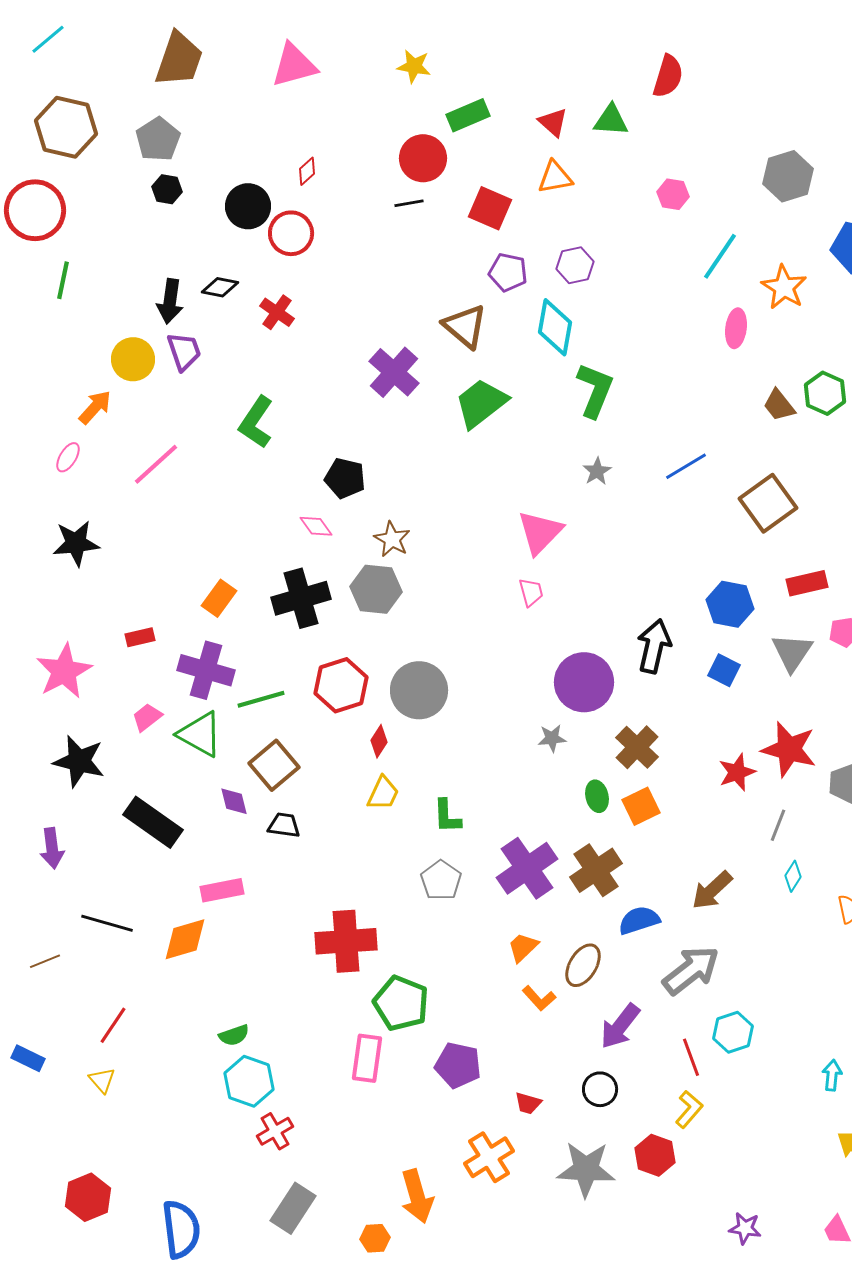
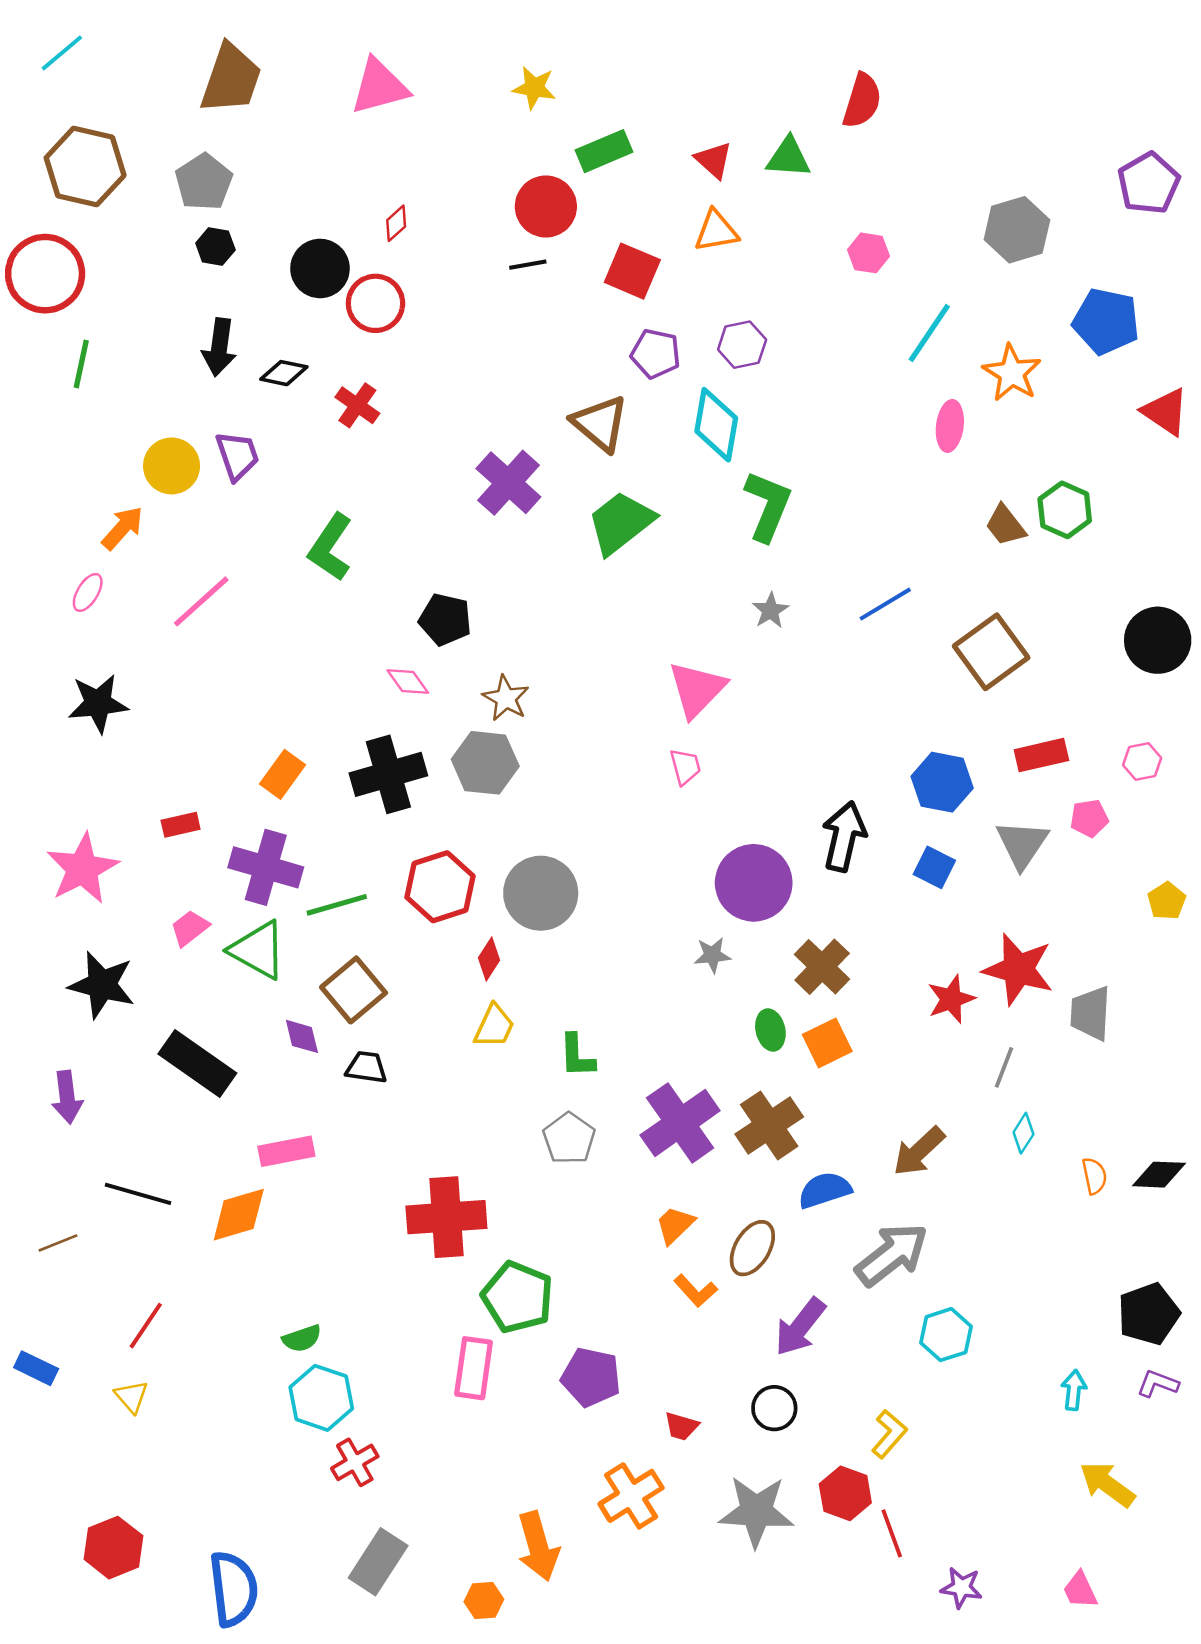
black arrow: (170, 301) -> (219, 347), moved
red line: (691, 1057) -> (892, 1533), moved

